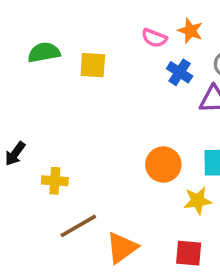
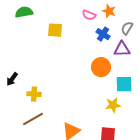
green semicircle: (44, 52) -> (24, 12), moved
orange circle: (163, 165) -> (101, 67), moved
brown line: (78, 226) -> (33, 119), moved

